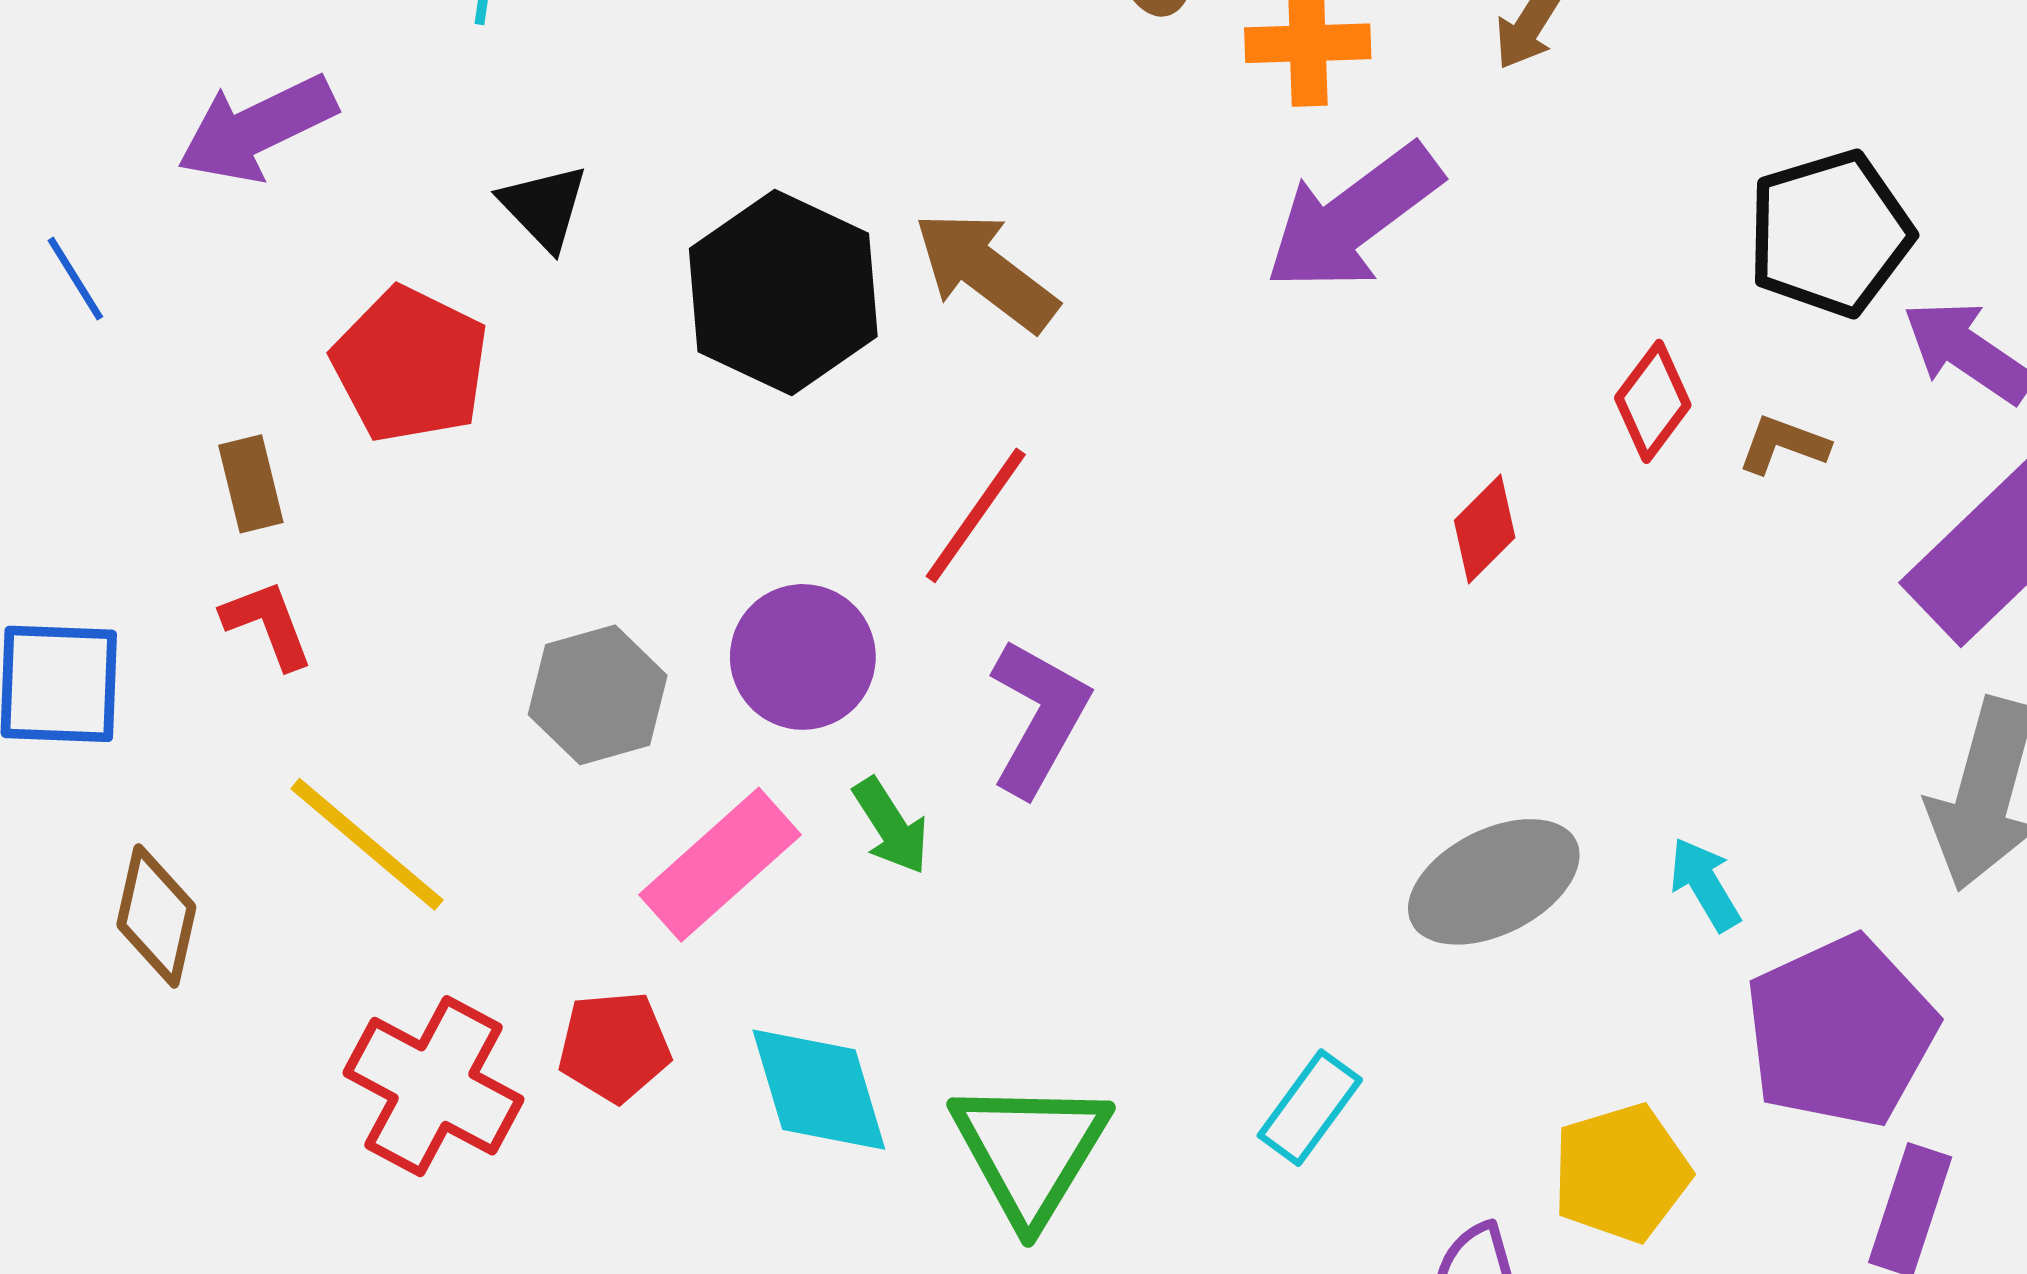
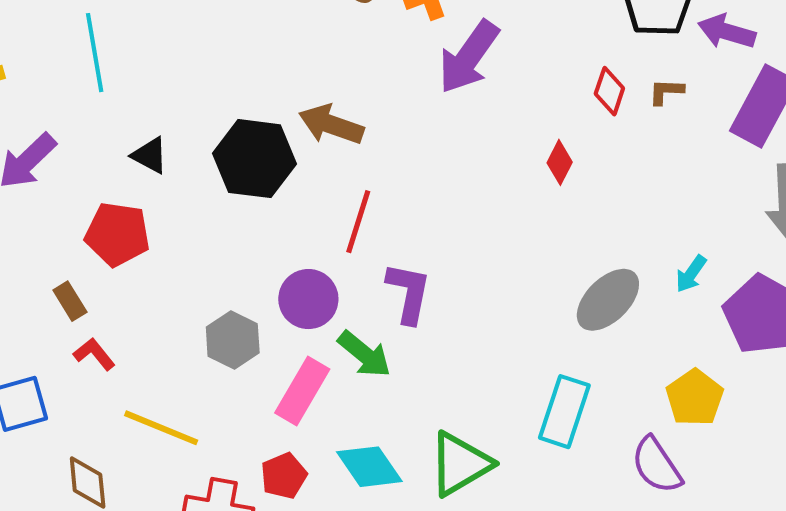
green arrow: (891, 826) -> (364, 354), size x1.4
cyan arrow: (1705, 884) -> (691, 274), turned -96
cyan rectangle: (1310, 1108) -> (564, 412), size x1.5
green triangle: (1030, 1151) -> (460, 464), turned 46

